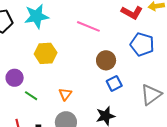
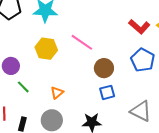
pink line: (88, 26) -> (82, 42), moved
gray triangle: (151, 95) -> (141, 111), turned 50

